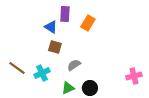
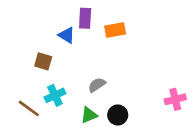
orange rectangle: (88, 23) -> (115, 30), turned 49
brown square: (55, 47) -> (43, 61), moved
brown line: (17, 68) -> (29, 108), moved

